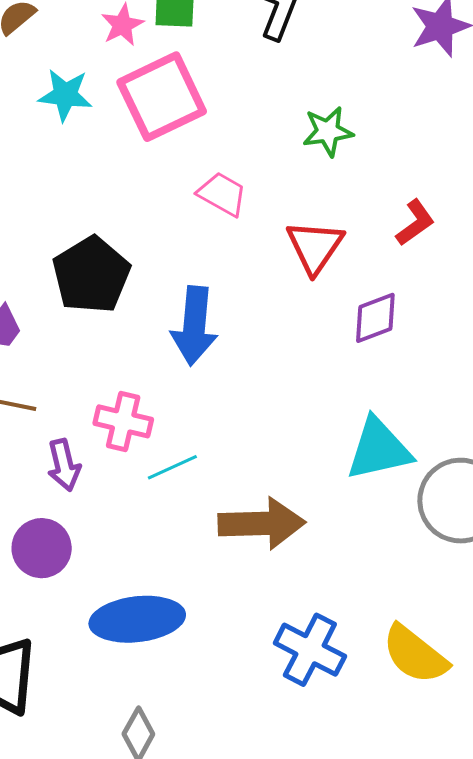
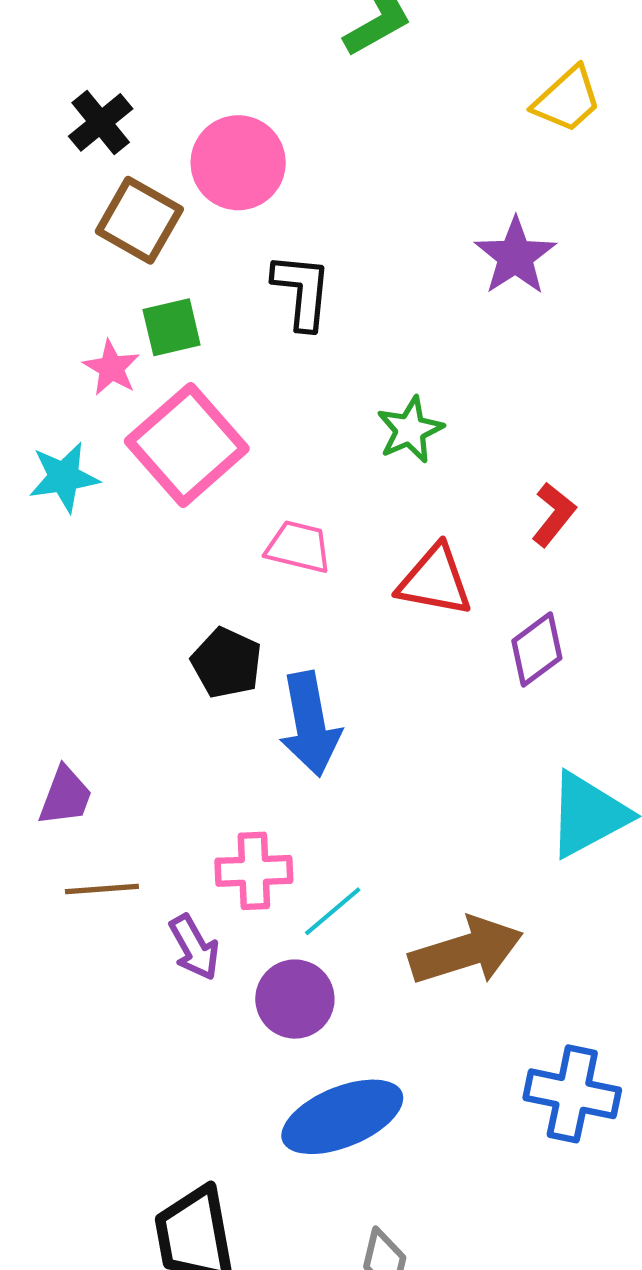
red triangle: (315, 247) -> (435, 581), turned -38
black pentagon: (91, 275) -> (227, 663), moved, size x0.7
purple circle: (42, 548) -> (295, 999), moved

